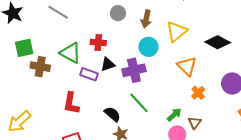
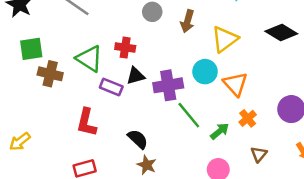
black diamond: (218, 42) -> (281, 32), moved
cyan circle: (148, 47) -> (205, 72), moved
green line: (139, 103) -> (189, 115), moved
green arrow: (174, 115) -> (220, 131), moved
yellow arrow: (19, 121) -> (20, 142), size x0.7
brown triangle: (195, 123) -> (259, 154), moved

